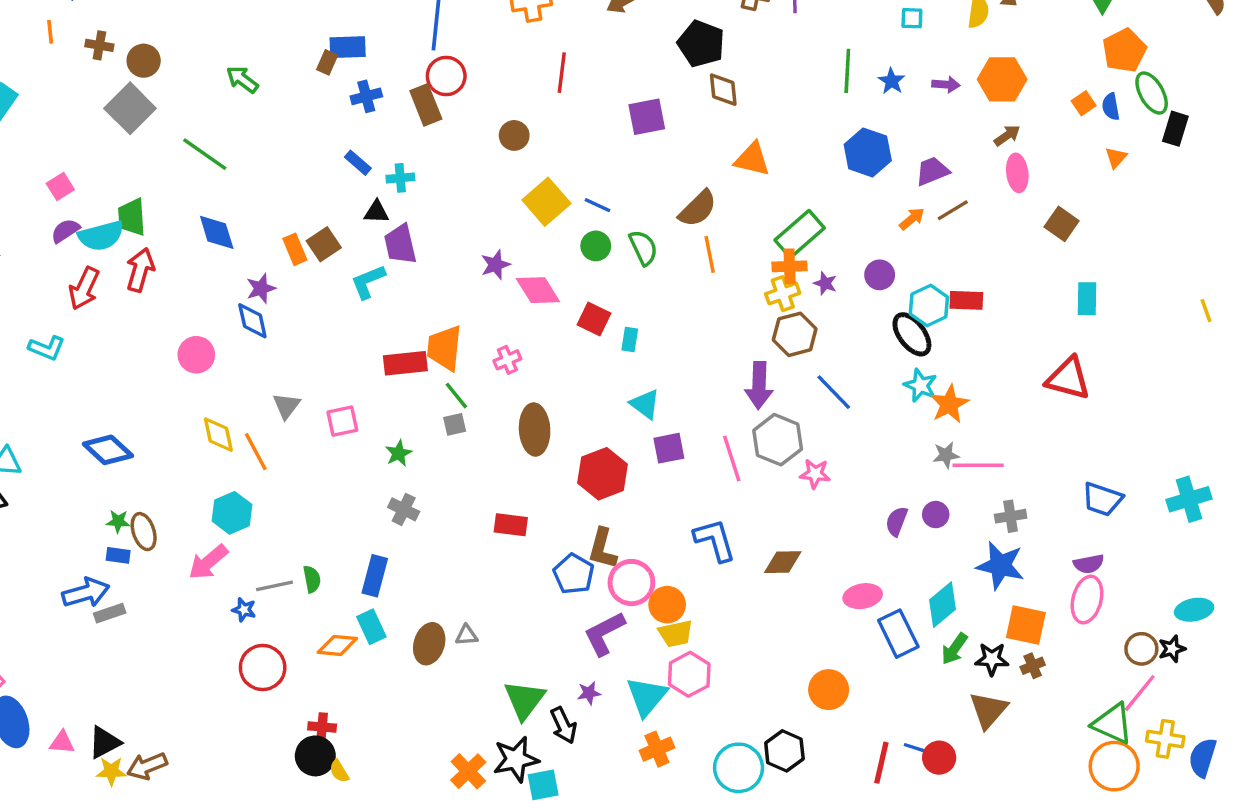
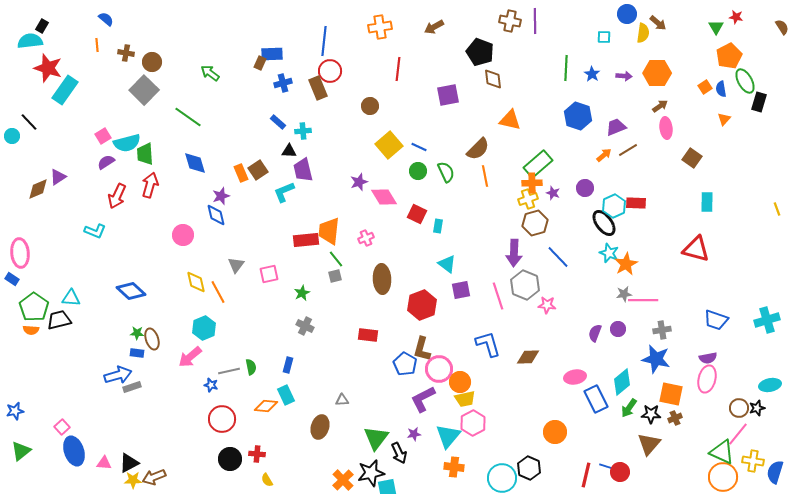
cyan semicircle: (101, 236) -> (127, 143), moved
blue rectangle: (375, 576) -> (288, 365), size x0.7
brown ellipse: (429, 644) -> (320, 427), moved
orange cross: (657, 749) -> (454, 467), turned 30
black circle: (315, 756) -> (230, 459), moved

